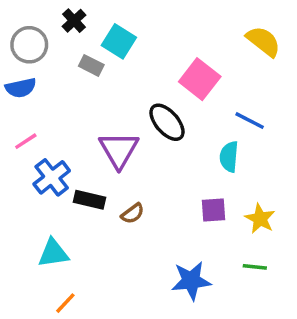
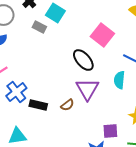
purple triangle: (119, 150) -> (87, 89), moved
purple square: (213, 210) -> (110, 131), moved
brown semicircle: (133, 213) -> (67, 105), moved

